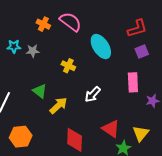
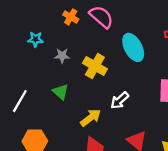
gray star: (33, 51) -> (62, 56), moved
yellow cross: (68, 66) -> (95, 66), size x1.5
yellow arrow: (58, 105) -> (91, 118), moved

